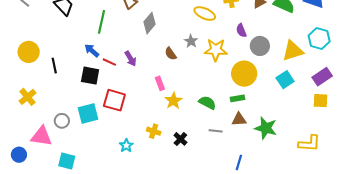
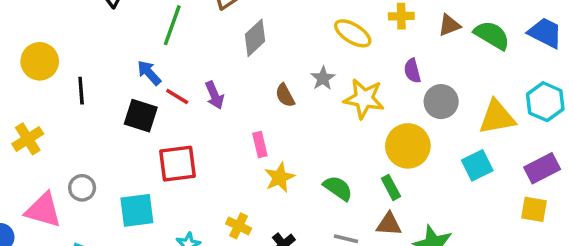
green rectangle: (238, 98) -> (391, 187), turned 64
red square: (114, 100) -> (178, 164), turned -30
cyan square: (88, 114) -> (137, 210), moved

